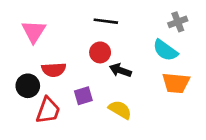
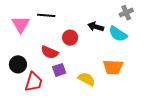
black line: (106, 21) -> (46, 15), moved
red semicircle: (54, 70) -> (50, 52), moved, turned 30
black arrow: (120, 70) -> (96, 27), moved
orange trapezoid: (176, 83) -> (113, 67), moved

